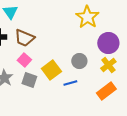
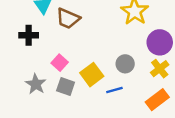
brown trapezoid: (24, 38) -> (68, 19), moved

